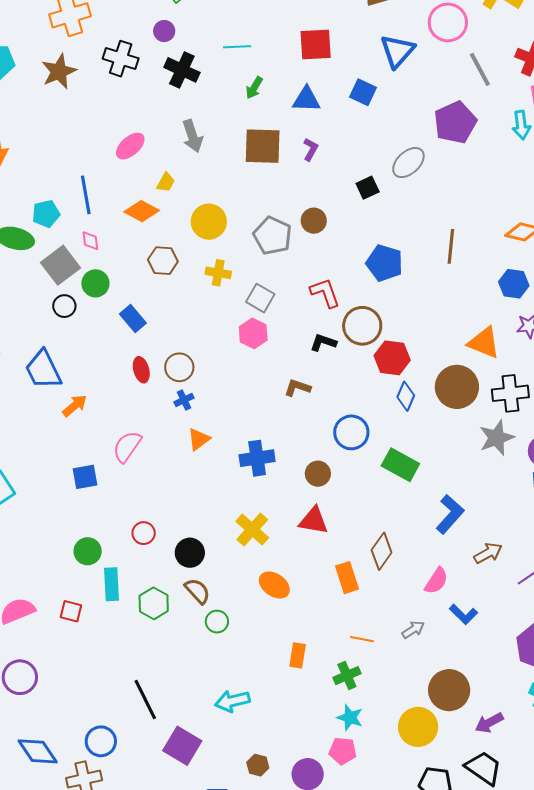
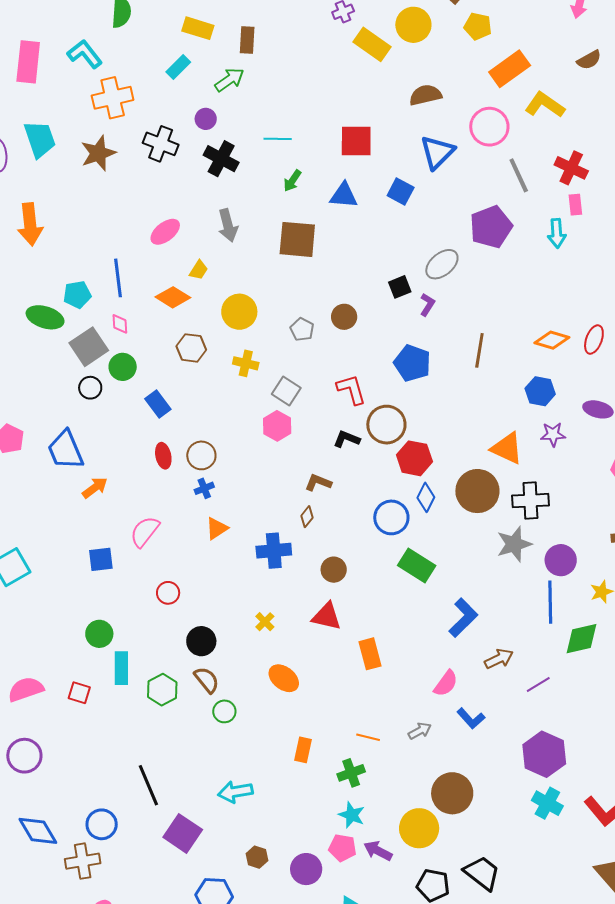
purple L-shape: (311, 149) -> (427, 305), moved
gray pentagon: (272, 236) -> (302, 329), size x0.6
blue circle: (351, 432) -> (391, 517), moved
yellow cross: (252, 530) -> (265, 622), size x0.6
red circle: (144, 533) -> (168, 593), moved
brown diamond: (382, 551) -> (307, 517), moved, size x0.6
orange rectangle: (347, 578) -> (370, 654), moved
purple arrow: (489, 723) -> (378, 851), moved, turned 52

